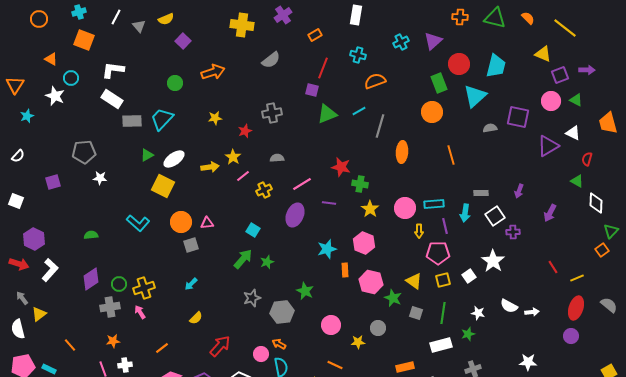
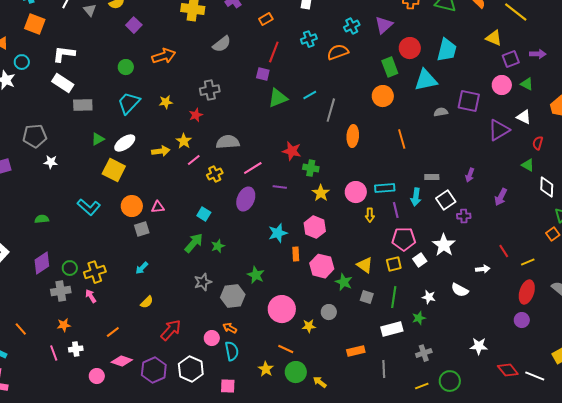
cyan cross: (358, 55) -> (309, 39), turned -35
orange semicircle: (375, 81) -> (338, 52), moved
cyan triangle: (475, 96) -> (426, 80), turned 30
gray cross: (272, 113) -> (210, 90), moved
cyan trapezoid: (162, 119) -> (129, 103), moved
gray semicircle: (277, 158) -> (228, 142), size x1.6
pink pentagon: (438, 253) -> (404, 239), moved
white arrow: (532, 312) -> (483, 269), moved
pink circle: (331, 325) -> (282, 309), size x1.4

